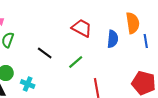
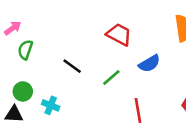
blue semicircle: (113, 39) -> (149, 64), moved, turned 54

